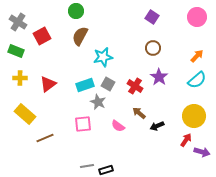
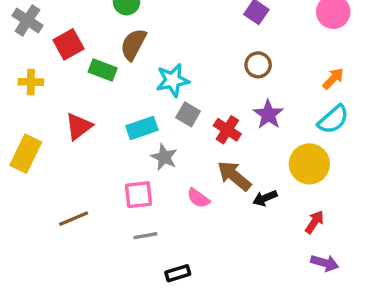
green rectangle: (16, 51) -> (103, 70), moved
yellow cross: (20, 78) -> (31, 82), moved
gray square: (108, 84) -> (188, 114), moved
brown arrow: (139, 113) -> (234, 176), size x1.5
yellow rectangle: (25, 114) -> (26, 154), moved, turned 75
yellow circle: (194, 116) -> (309, 164), moved
purple arrow: (202, 152) -> (325, 263), moved
gray line: (87, 166) -> (145, 236), moved

